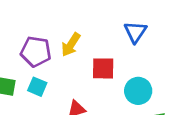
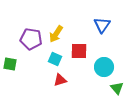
cyan square: (37, 87) -> (55, 59), moved

